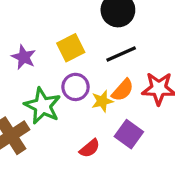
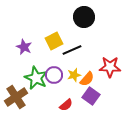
black line: (121, 54) -> (72, 50), moved
purple circle: (76, 87) -> (54, 75), moved
orange semicircle: (123, 90) -> (87, 79), moved

